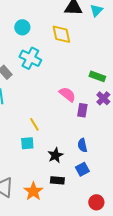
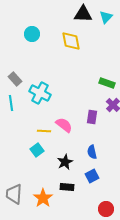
cyan cross: (30, 58) -> (40, 93), moved
pink semicircle: (67, 94) -> (64, 125), moved
yellow line: (34, 124) -> (44, 131), turned -56
cyan square: (27, 143) -> (37, 150), turned -32

